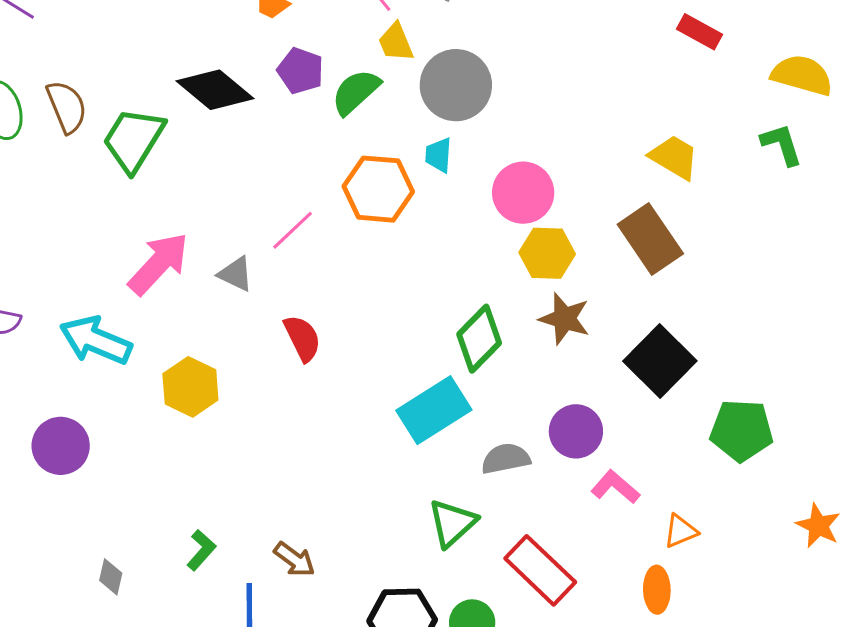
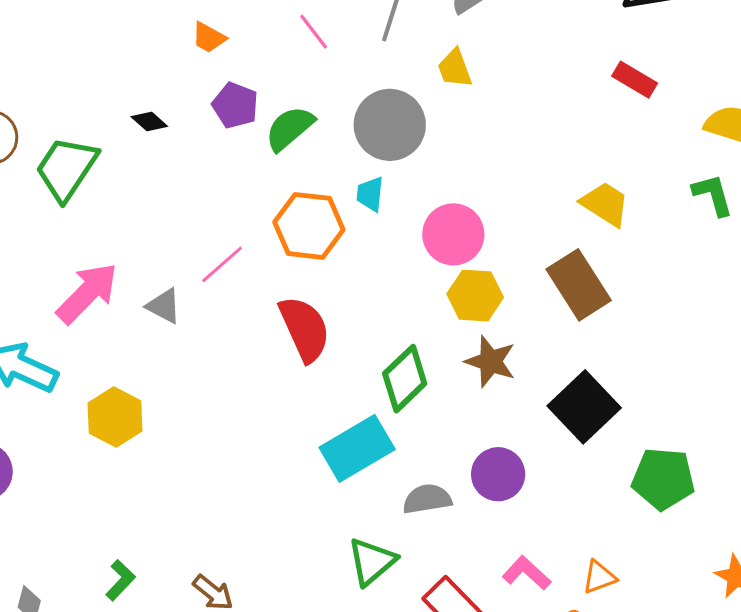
yellow trapezoid: (396, 42) -> (455, 69), moved
black diamond: (215, 90) -> (149, 121), size x0.5
red semicircle: (302, 338) -> (305, 329), moved, size x1.4
pink L-shape: (615, 487) -> (527, 573), moved

